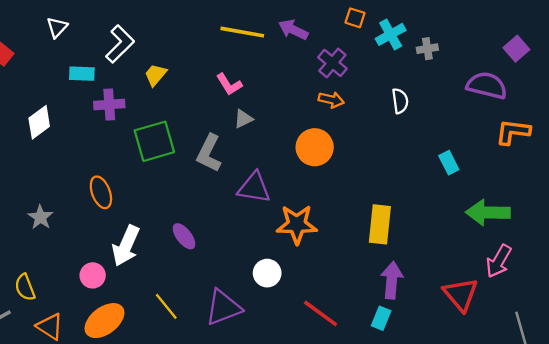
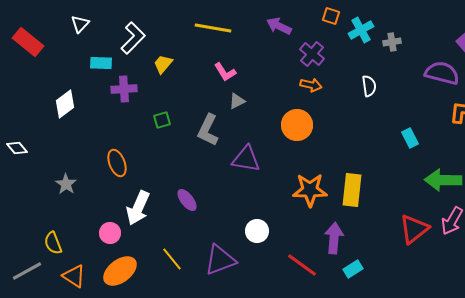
yellow line: (242, 32) -> (213, 28), moved
green square: (154, 141) -> (162, 120), size x0.5
orange star: (297, 224) -> (310, 190), moved
purple arrow: (392, 280) -> (334, 238), moved
red triangle: (461, 294) -> (414, 229), moved, turned 32
cyan rectangle: (381, 318) -> (353, 269), turned 36

